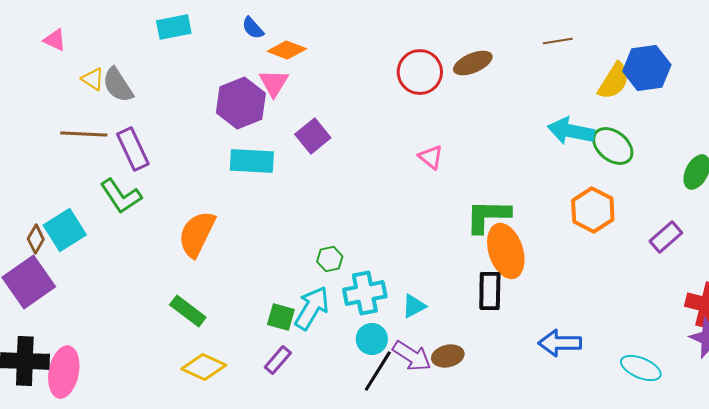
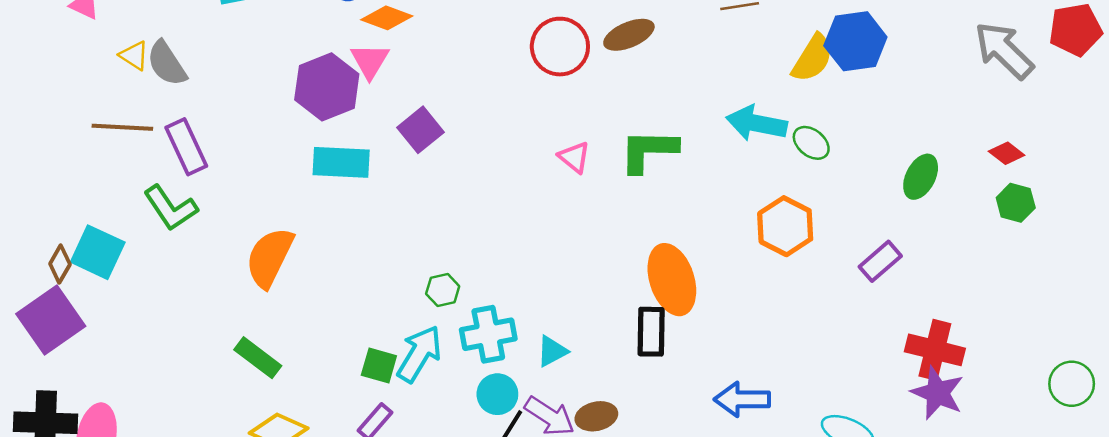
green ellipse: (613, 146) -> (811, 143), size x0.7
green L-shape: (488, 216) -> (648, 151), moved
cyan square: (65, 230) -> (98, 252), turned -33

